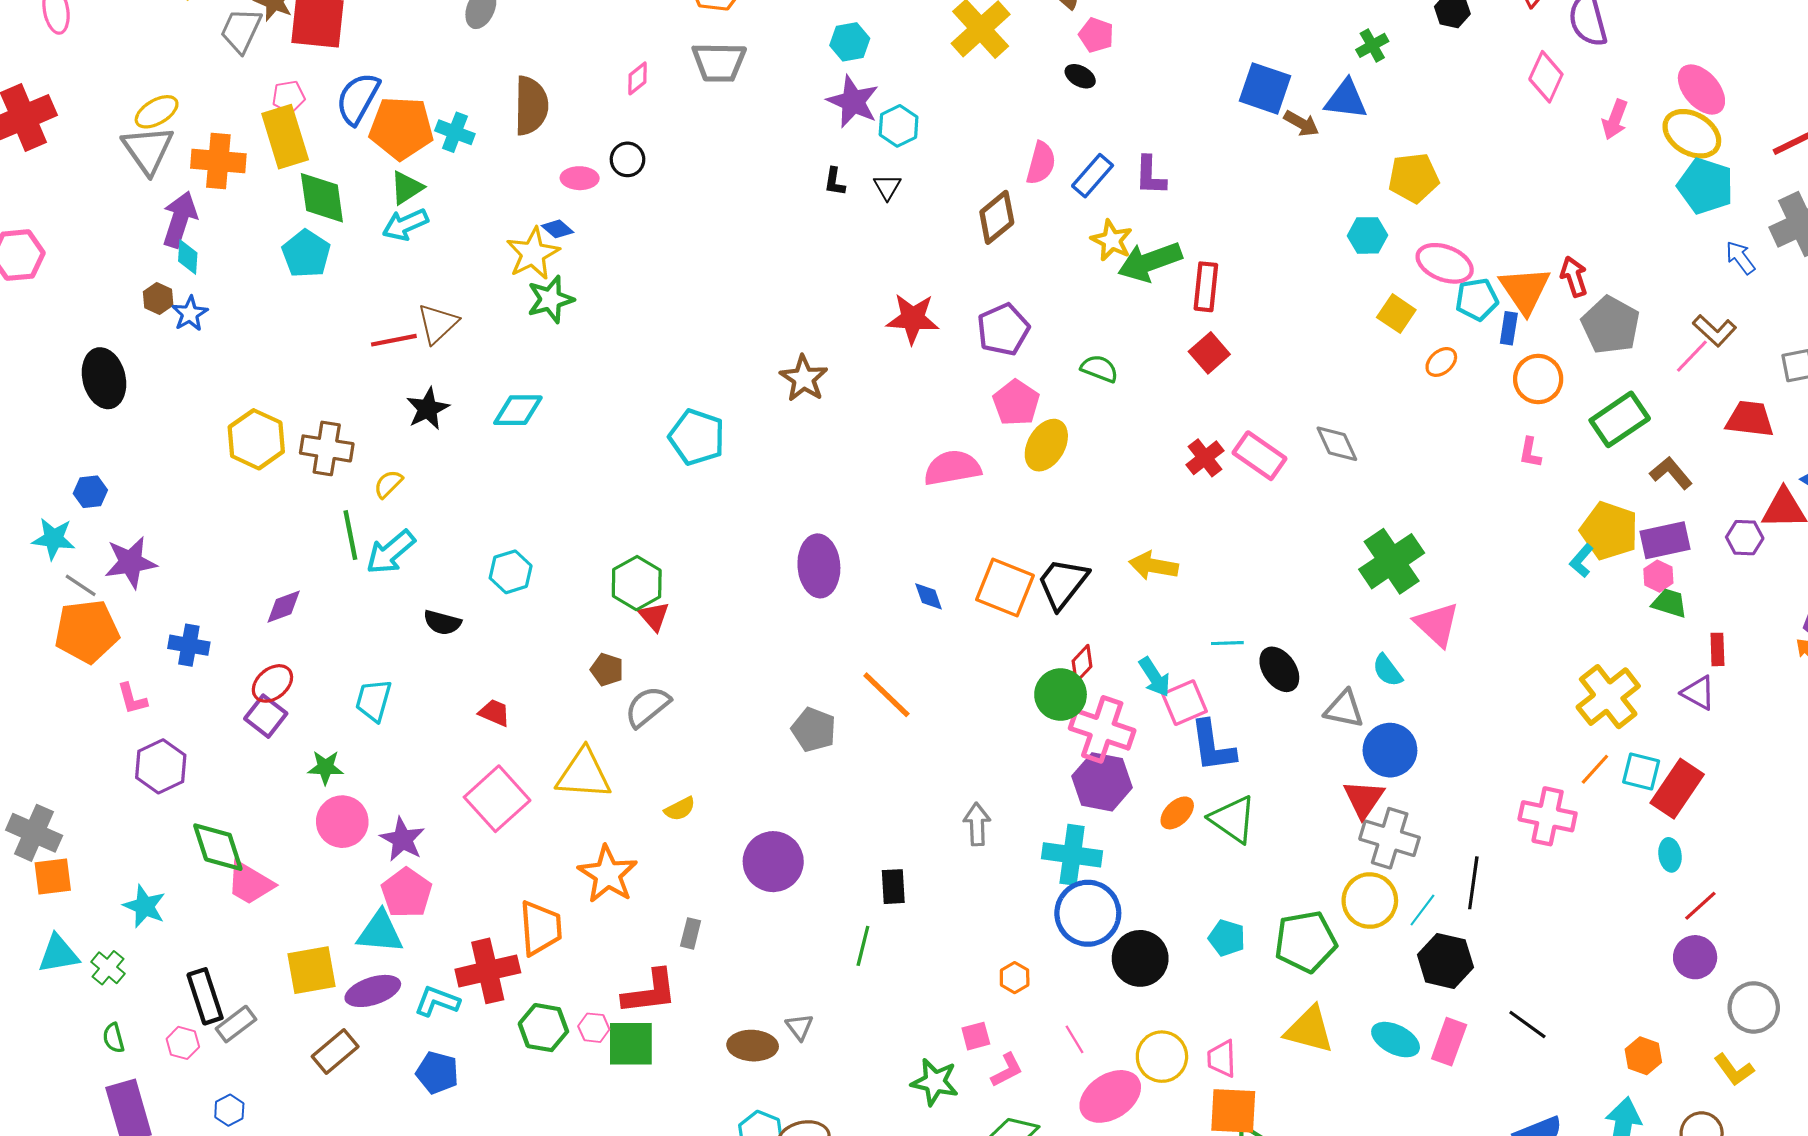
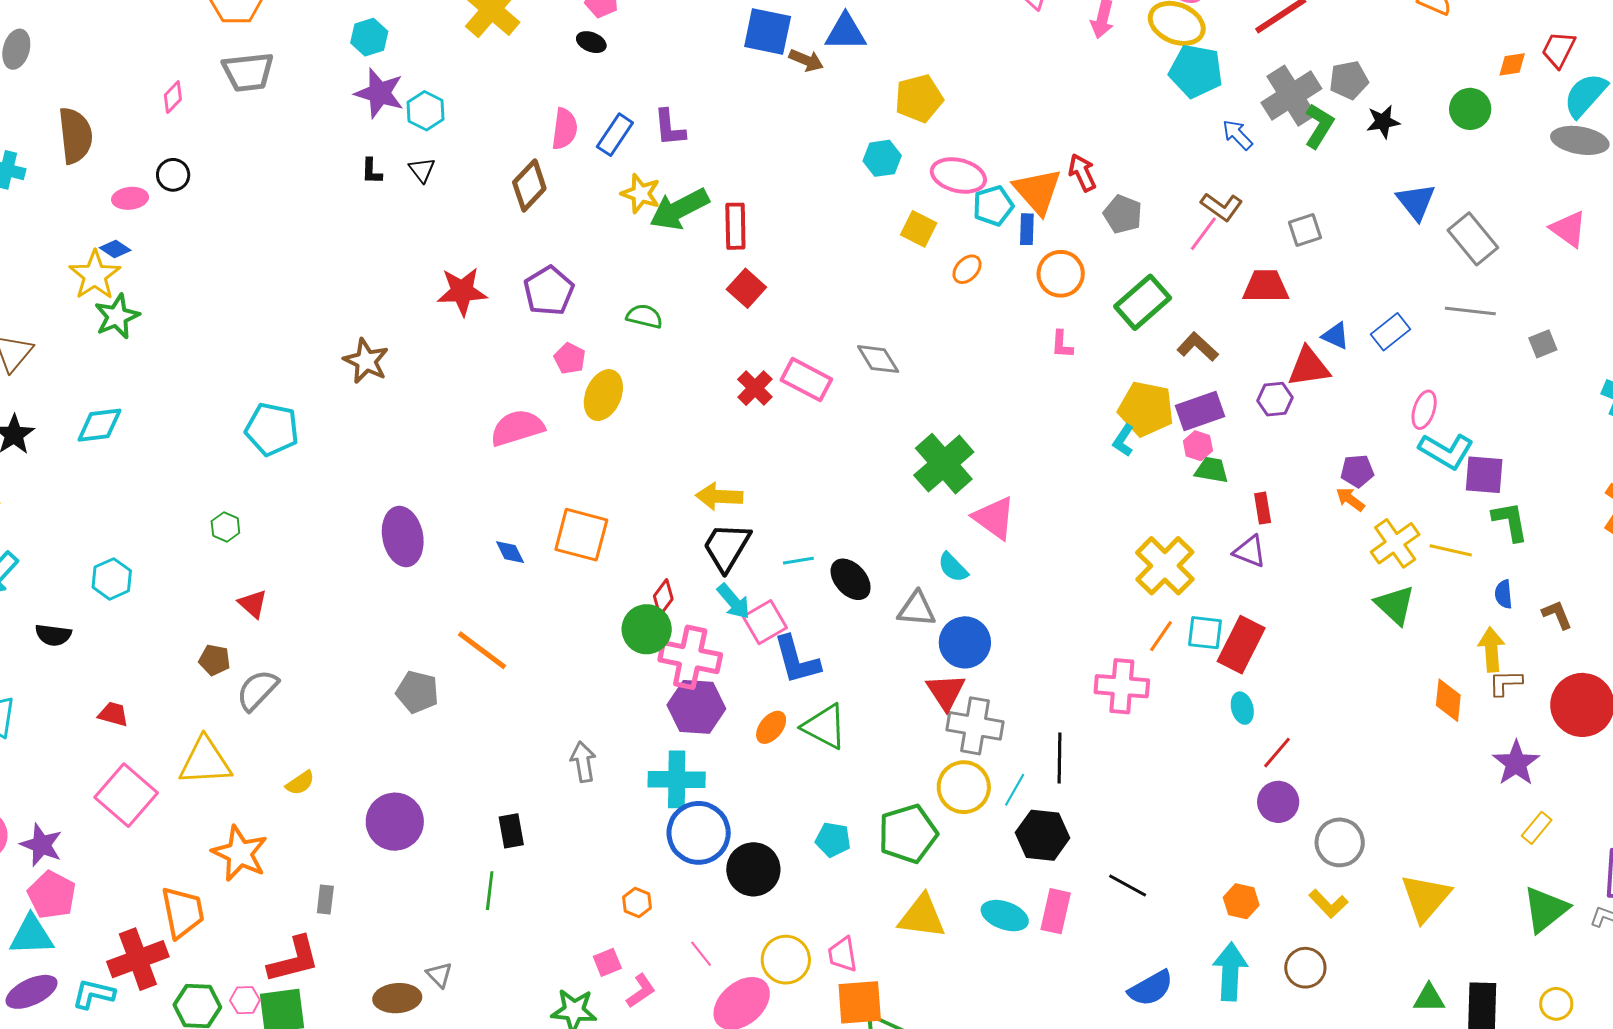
gray pentagon: (1611, 325) -> (1123, 214), size x0.7
pink pentagon: (1016, 403) -> (570, 359), size x0.7
green hexagon: (637, 583) -> (225, 527), moved, size x0.6
black trapezoid: (1063, 583) -> (727, 547), moved

